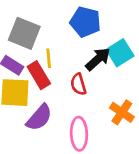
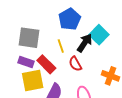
blue pentagon: (85, 22) -> (70, 19), turned -30
yellow line: (49, 58) -> (61, 46), moved

